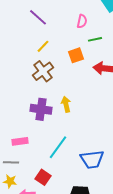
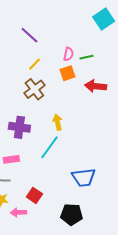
pink semicircle: (82, 21) -> (69, 54), moved
purple cross: (41, 109) -> (19, 127), moved
cyan line: (58, 147) -> (49, 147), moved

